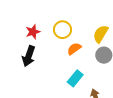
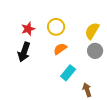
orange semicircle: (74, 49) -> (60, 49), moved

